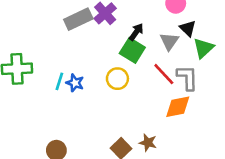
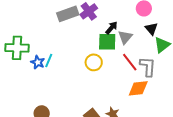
gray triangle: (169, 41) -> (125, 37), moved
green square: (132, 50) -> (107, 42), turned -36
blue star: (75, 83) -> (38, 62), moved

